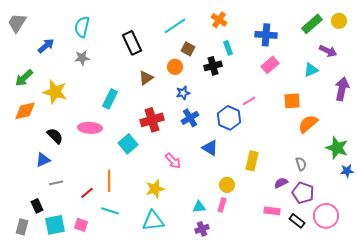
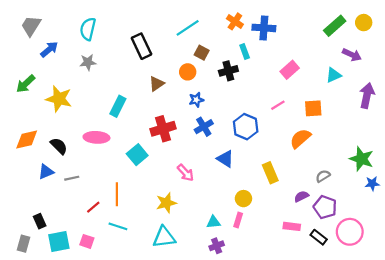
gray trapezoid: (17, 23) -> (31, 26), moved
blue cross: (266, 35) -> (264, 28), moved
pink line: (249, 101) -> (278, 105), moved
orange diamond: (25, 111) -> (27, 140), moved
orange semicircle: (308, 124) -> (300, 138), moved
yellow rectangle: (252, 161) -> (270, 173), turned -36
gray semicircle: (301, 164) -> (323, 176), turned -104
gray line: (56, 183) -> (72, 178), moved

